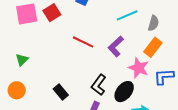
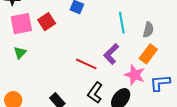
cyan line: (127, 15) -> (122, 23), turned -75
red line: (83, 42) -> (86, 64), moved
green triangle: (22, 60) -> (20, 53), moved

